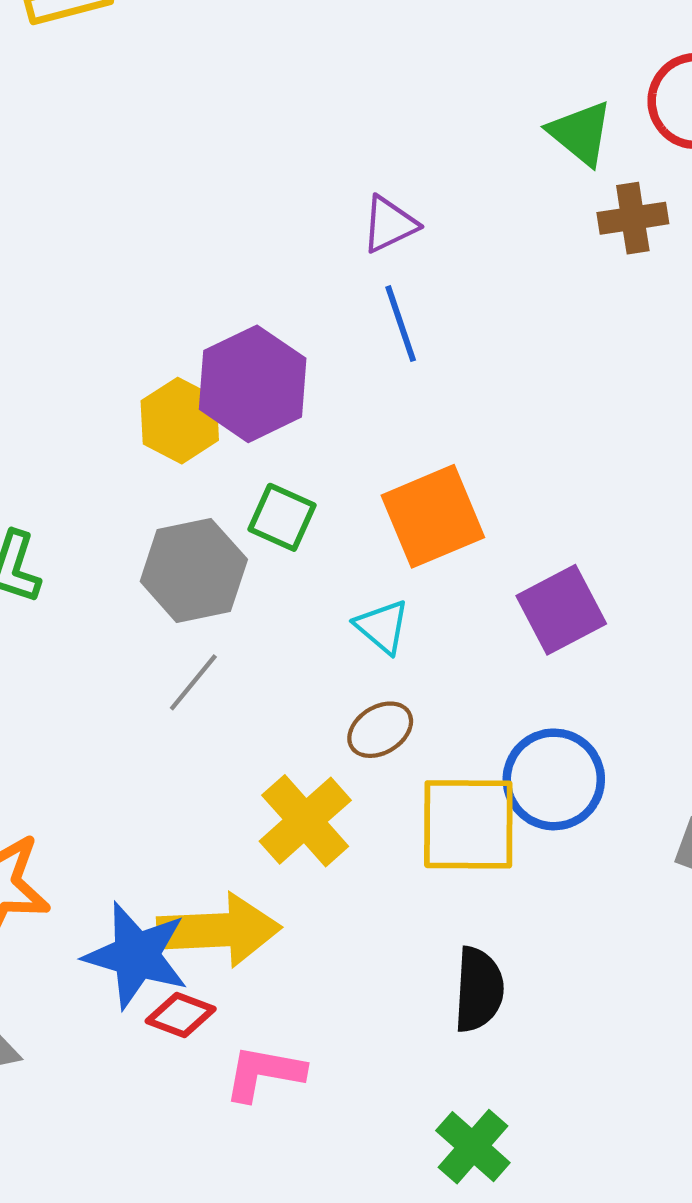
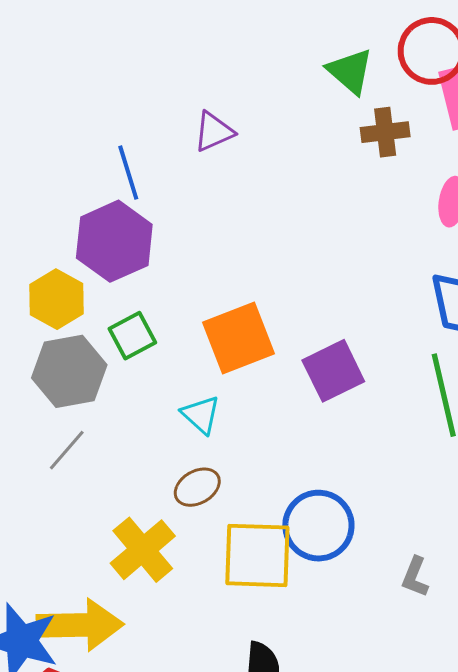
blue line: (401, 324) -> (128, 173), moved
yellow hexagon: (180, 421) -> (56, 299), moved
green square: (282, 517) -> (132, 336), turned 36
purple square: (561, 610) -> (333, 371), moved

